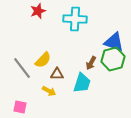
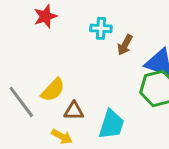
cyan cross: (75, 19) -> (101, 28), size x0.6
brown arrow: (91, 63) -> (125, 45), moved

